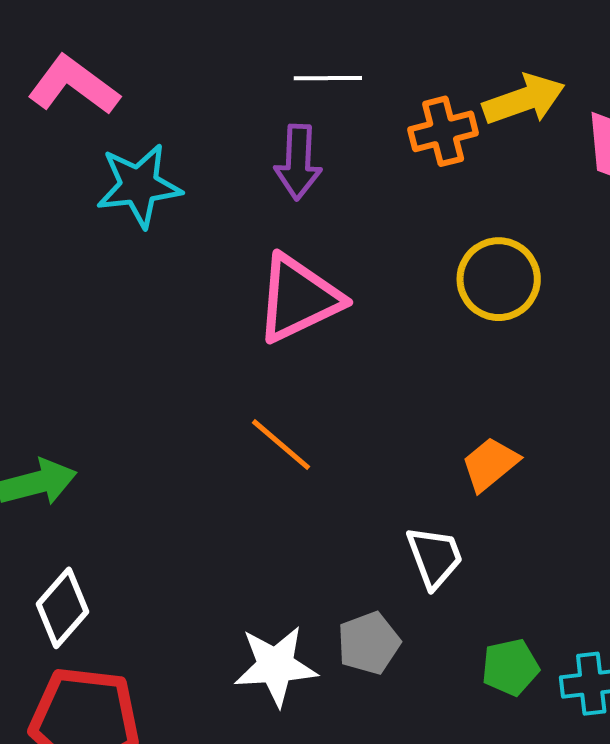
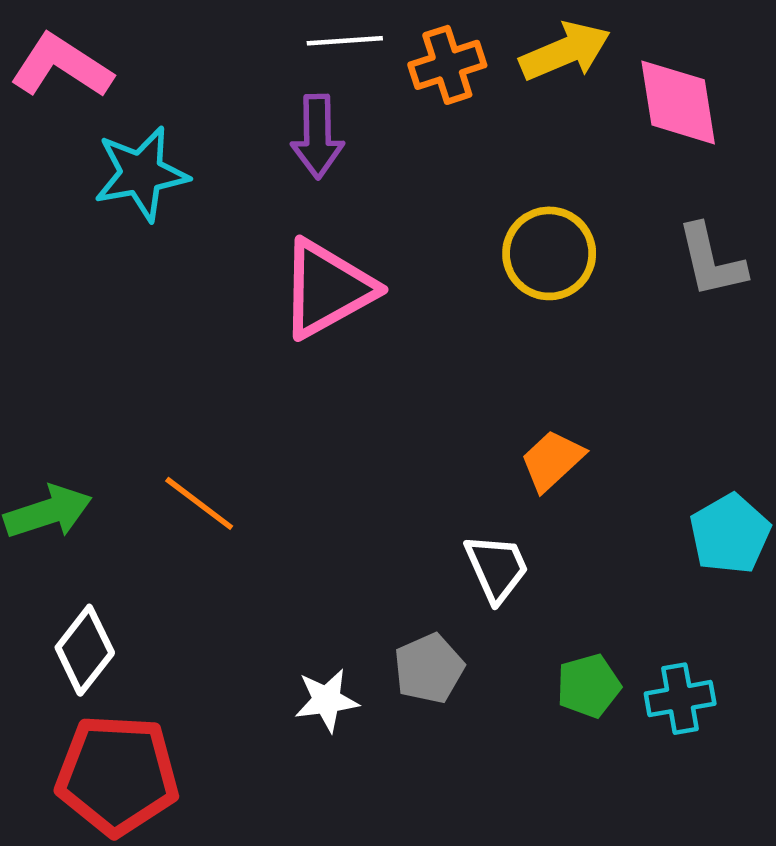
orange cross: (443, 131) -> (447, 65), moved
orange line: (281, 445) -> (199, 503), moved
white star: (276, 666) -> (327, 700), size x0.7

